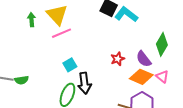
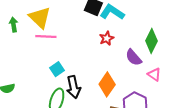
pink line: (61, 33) -> (46, 36), turned 30
red star: (118, 59) -> (107, 38), moved
orange diamond: (141, 77) -> (107, 84), moved, turned -75

